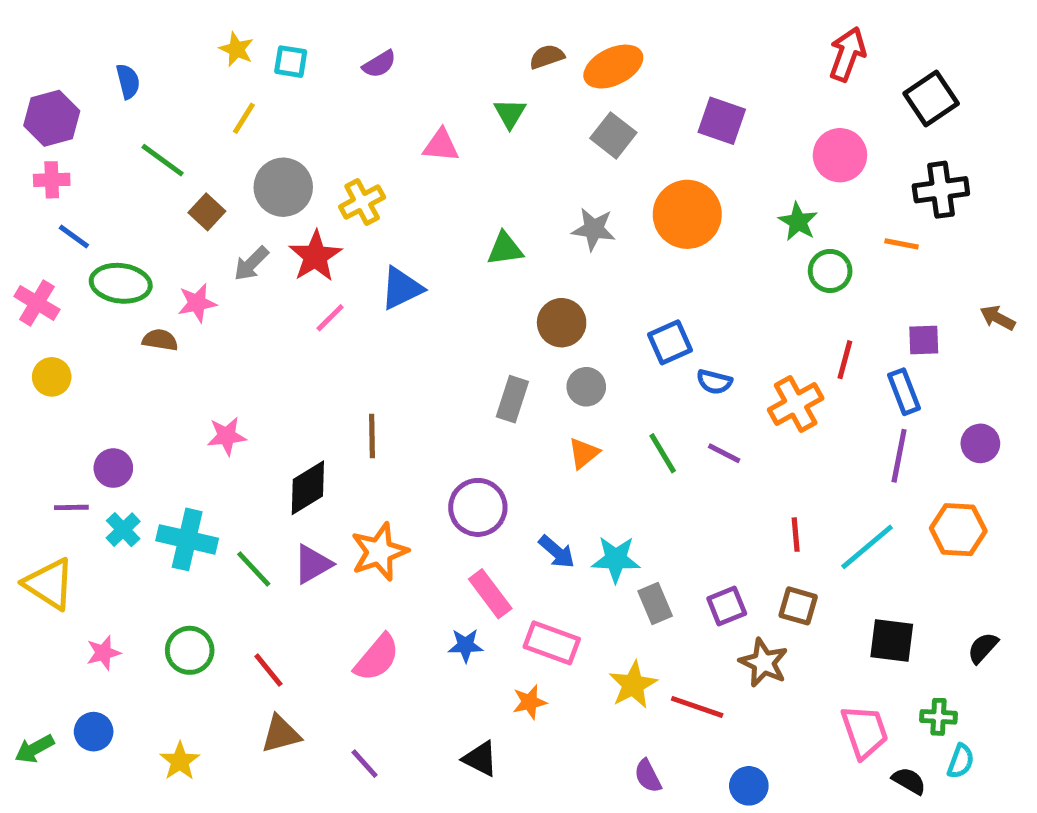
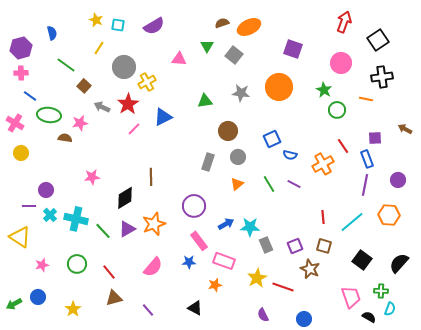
purple semicircle: (379, 64) -> (154, 26), size x1.5
gray square: (613, 135) -> (234, 55), moved
gray circle: (283, 187) -> (124, 67), moved
gray arrow: (251, 264) -> (102, 107), turned 70
red line: (845, 360) -> (343, 146), turned -49
blue arrow: (557, 552) -> (226, 224), turned -70
black square: (892, 640) -> (362, 260), turned 30
black semicircle: (983, 648) -> (399, 263), size x1.5

